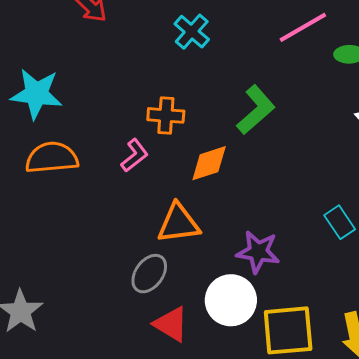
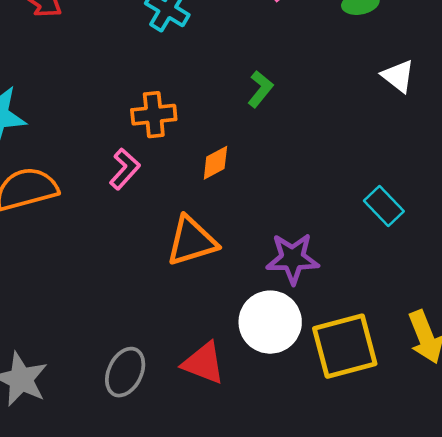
green L-shape: (256, 110) -> (260, 89), size x0.6
orange diamond: (209, 163) -> (215, 163), size x0.7
gray ellipse: (149, 274) -> (125, 372), moved

